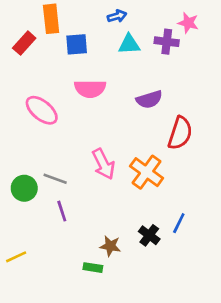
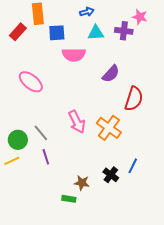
pink semicircle: (90, 89) -> (74, 55), moved
purple semicircle: (149, 99) -> (111, 74), turned -30
gray line: (55, 179) -> (41, 133), turned 30
yellow line: (16, 257) -> (12, 161), moved

